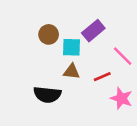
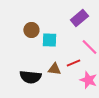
purple rectangle: (93, 31) -> (79, 18), moved
brown triangle: (72, 72) -> (54, 69), moved

